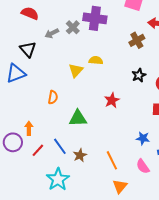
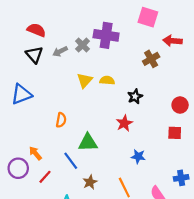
black triangle: (28, 49) -> (34, 55), moved
yellow triangle: (76, 70) -> (85, 80), moved
black star: (139, 75) -> (135, 96), moved
orange arrow: (29, 128) -> (35, 153), turned -40
blue star: (143, 138) -> (138, 156), moved
blue line: (60, 146) -> (71, 161), moved

